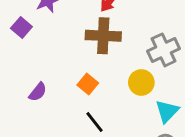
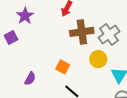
purple square: (21, 28) -> (11, 37), turned 32
brown cross: (103, 36) -> (82, 32), moved

